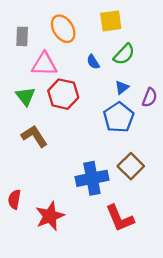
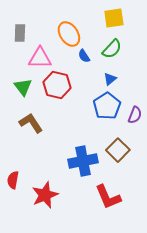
yellow square: (111, 21) -> (114, 18), moved
orange ellipse: (63, 29) -> (69, 34), moved
purple semicircle: (150, 97) -> (135, 115), moved

